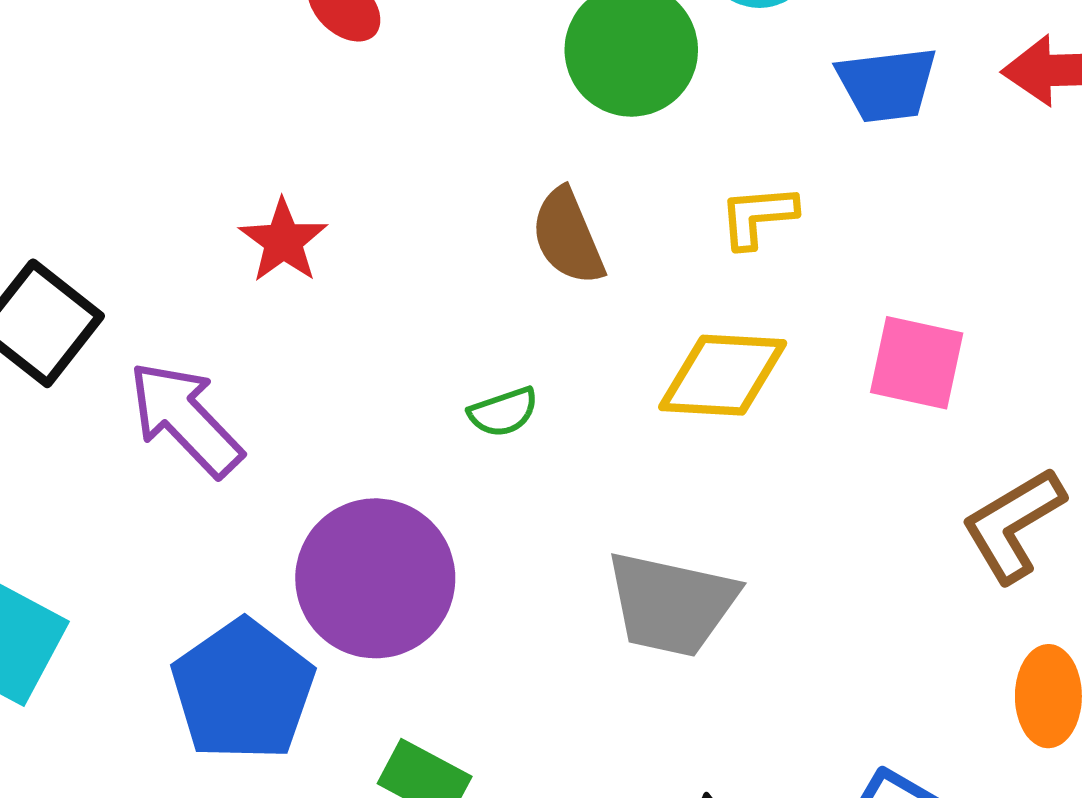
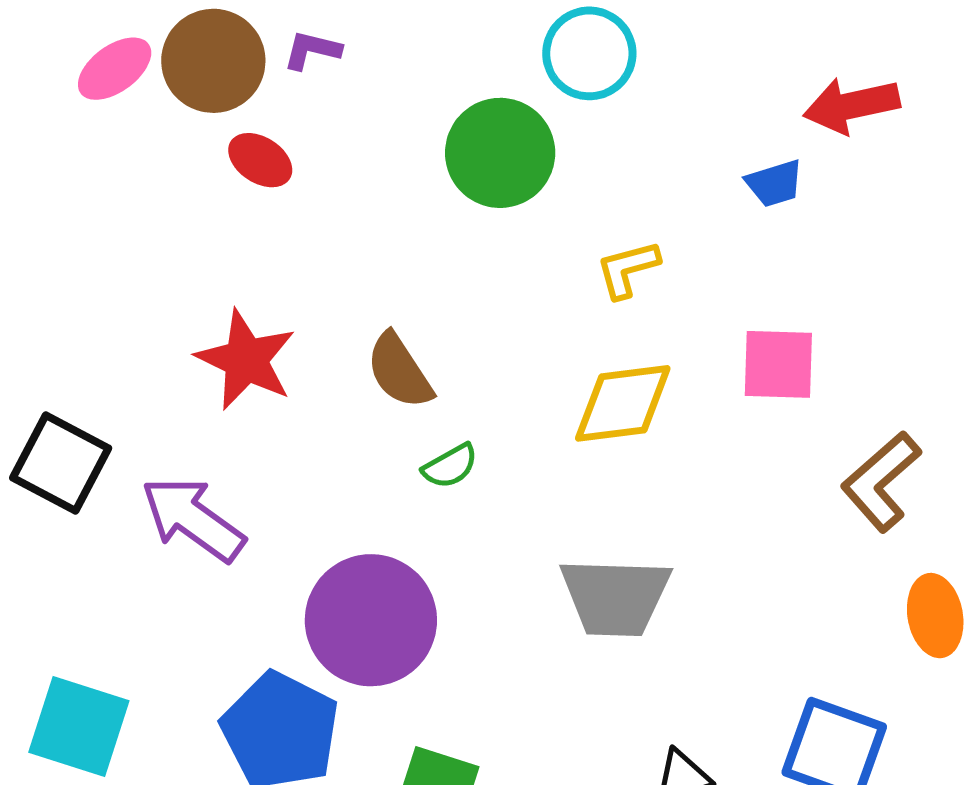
blue trapezoid: (887, 84) -> (774, 183), moved, size x0.7
brown semicircle: (568, 237) -> (399, 371), moved
red star: (283, 241) -> (246, 360), size x1.4

